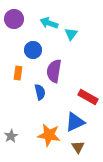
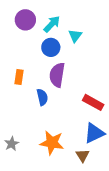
purple circle: (14, 19) -> (25, 20), moved
cyan arrow: (49, 23) -> (52, 24), turned 114
blue circle: (33, 50) -> (51, 47), moved
blue triangle: (75, 122) -> (94, 133), moved

